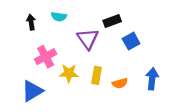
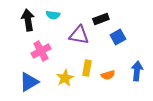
black arrow: (31, 22) -> (28, 20), size x1.5
purple triangle: (88, 39) -> (79, 35), turned -45
yellow star: (69, 73) -> (65, 78), moved, turned -30

